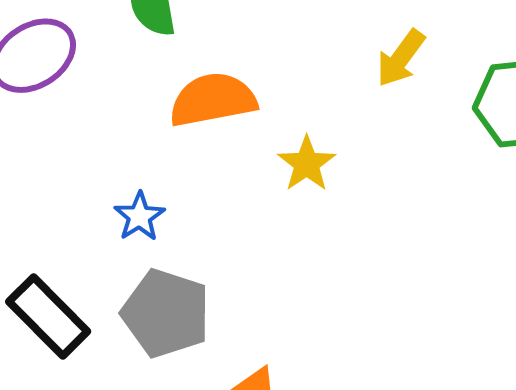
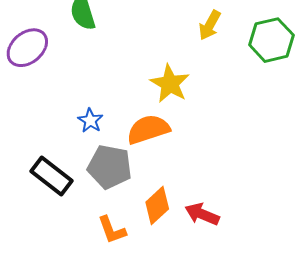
orange semicircle: (213, 100) -> (148, 129), moved
yellow star: (307, 164) -> (170, 84), size x1.4

